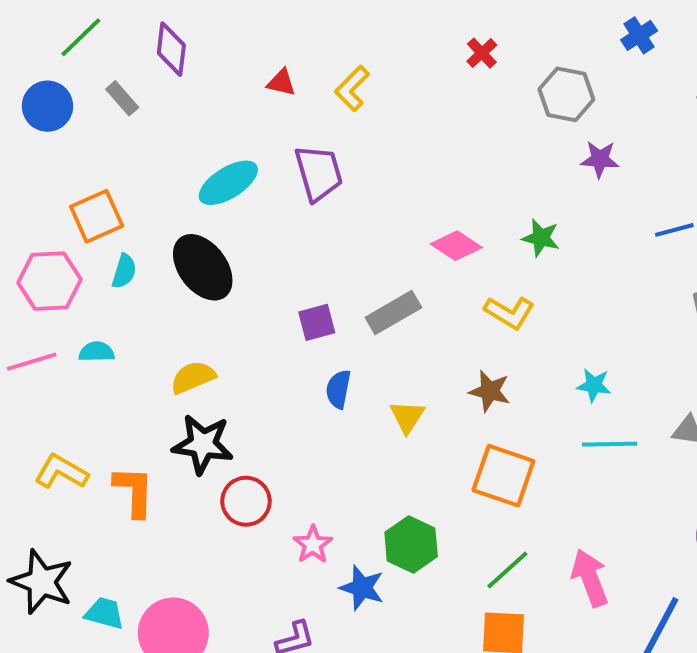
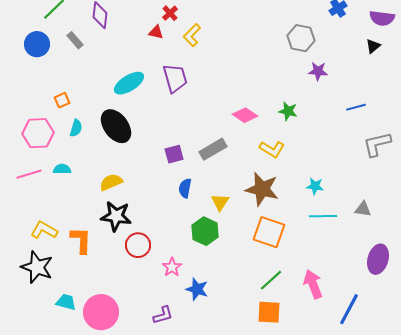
red cross: (482, 53) -> (170, 13), moved
orange square: (97, 216) -> (62, 100), size x0.6
brown star: (490, 391) -> (262, 189), size x1.6
green hexagon: (411, 544) -> (205, 231), moved
black star: (42, 582) -> (37, 267), moved

